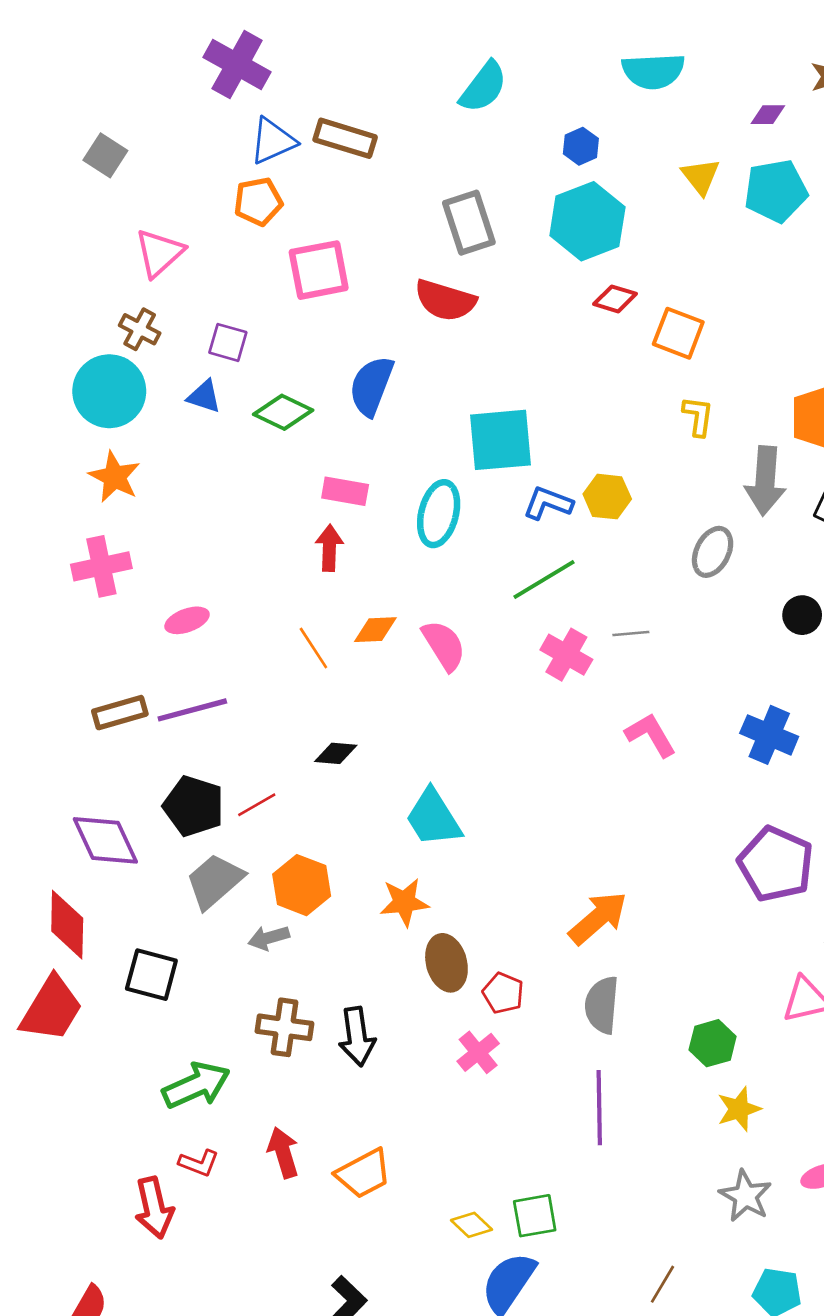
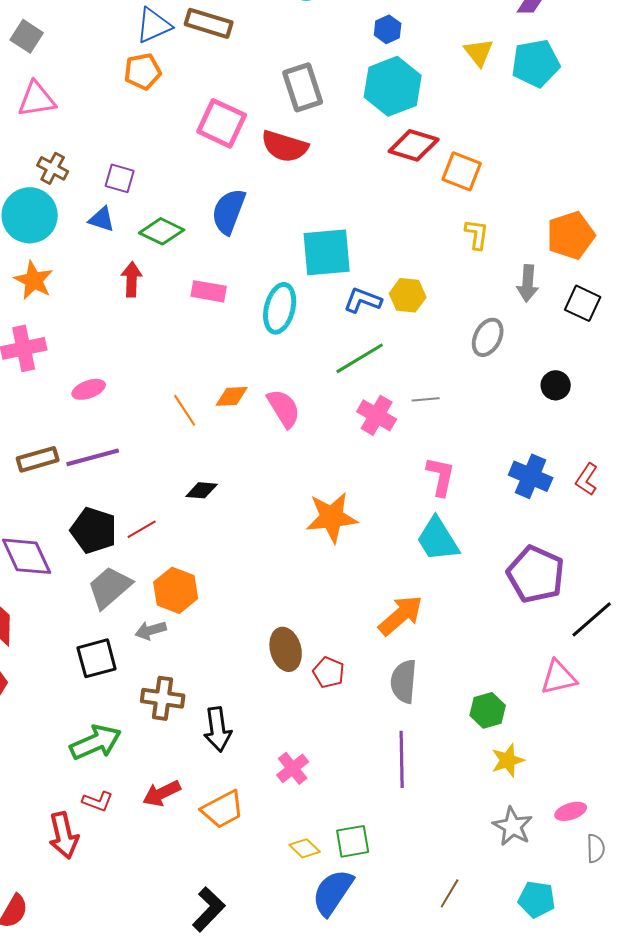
pink triangle: (159, 253) -> (37, 99), moved, turned 33
pink square: (319, 270) -> (222, 123), moved, turned 36
red diamond: (615, 299) -> (414, 145), size x1.5
gray arrow: (765, 481) -> (528, 283), size x0.7
red arrow: (329, 548) -> (132, 279), moved
pink L-shape: (651, 735) -> (441, 476), turned 42
cyan trapezoid: (433, 818) -> (438, 539), moved
orange star: (404, 902) -> (332, 517), moved, size x1.4
black square: (151, 975) -> (97, 658), moved, turned -30
black arrow: (357, 1037) -> (218, 729), moved
pink cross: (478, 1052) -> (293, 768), moved
red arrow: (283, 1152) -> (162, 793), turned -99

